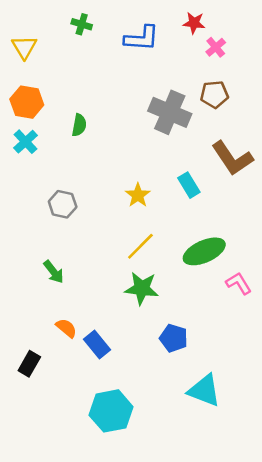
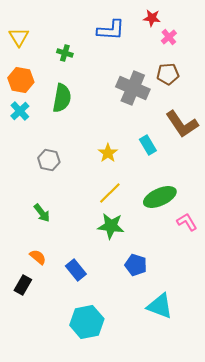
green cross: (82, 24) -> (65, 53), moved
green semicircle: (79, 125) -> (62, 98), size x1.6
orange semicircle: (66, 328) -> (38, 257), moved

